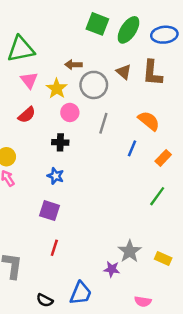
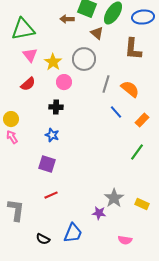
brown arrow: (73, 65) -> (67, 19), moved
brown triangle: (124, 72) -> (97, 33), moved
gray line: (103, 123) -> (106, 84), moved
blue line: (132, 148) -> (116, 112), turned -64
red line: (54, 248) -> (51, 195), turned 48

